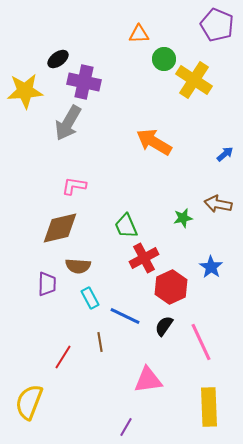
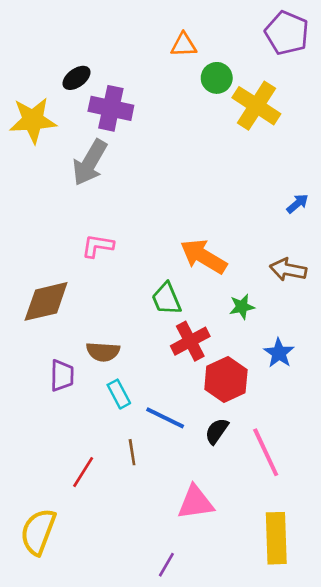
orange arrow: (154, 142) -> (203, 256), moved
green star: (183, 218) -> (242, 307), moved
brown diamond: (60, 228) -> (46, 301), moved

